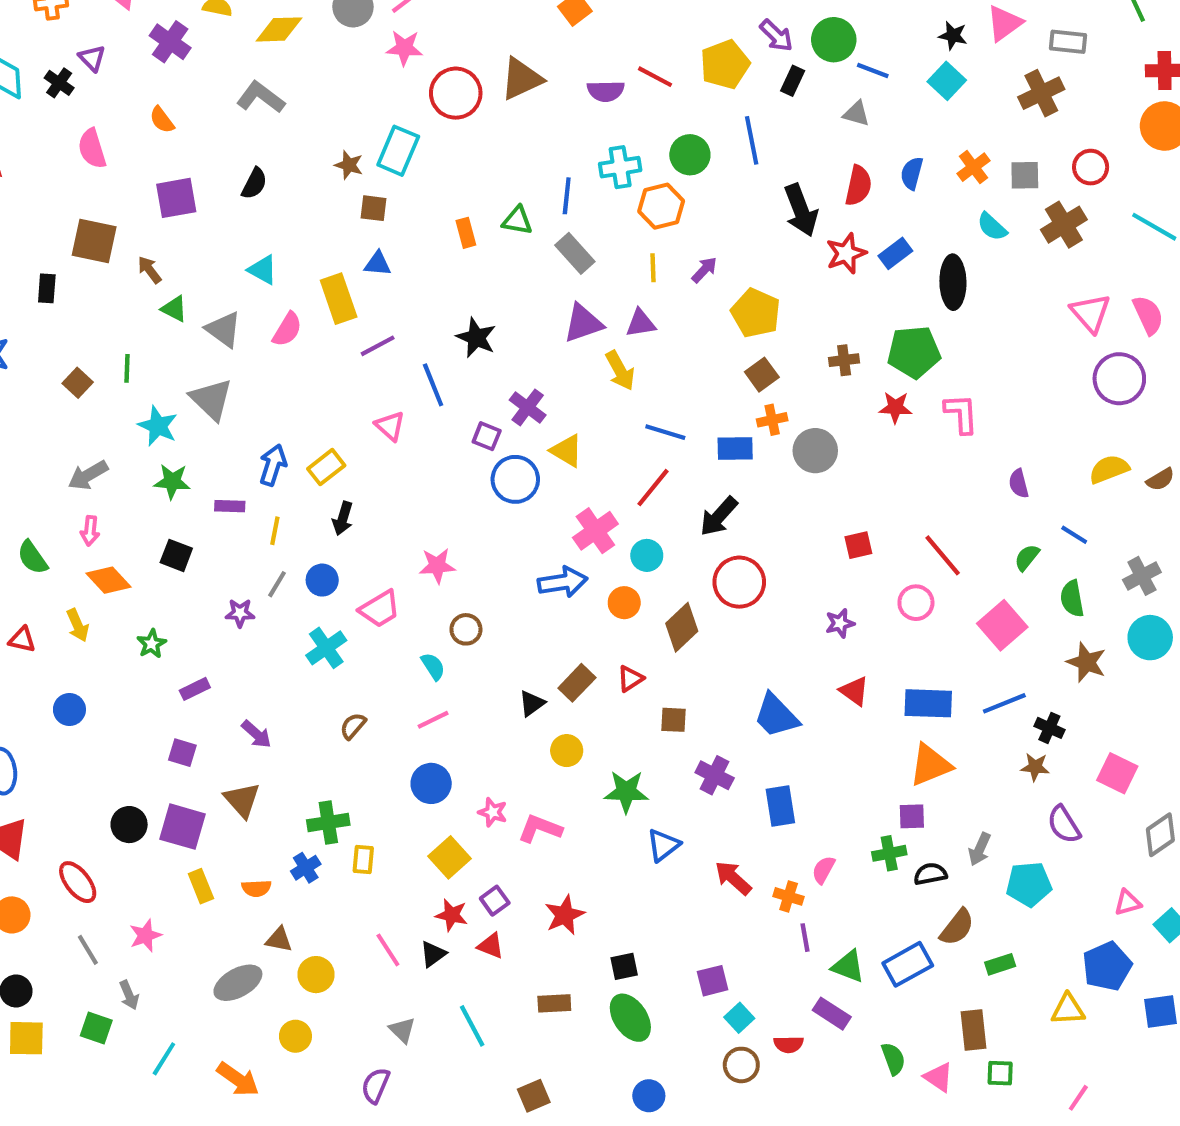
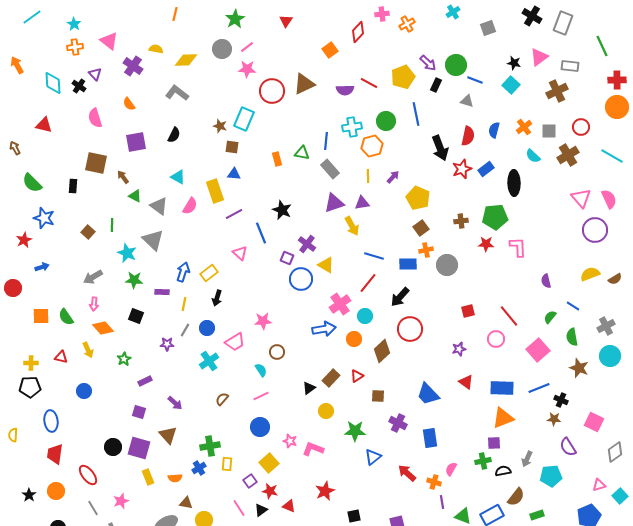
purple square: (495, 901) -> (250, 481), moved

